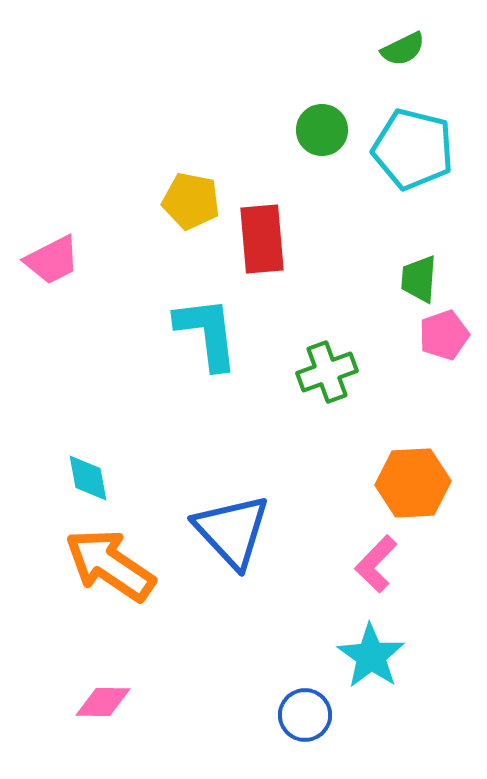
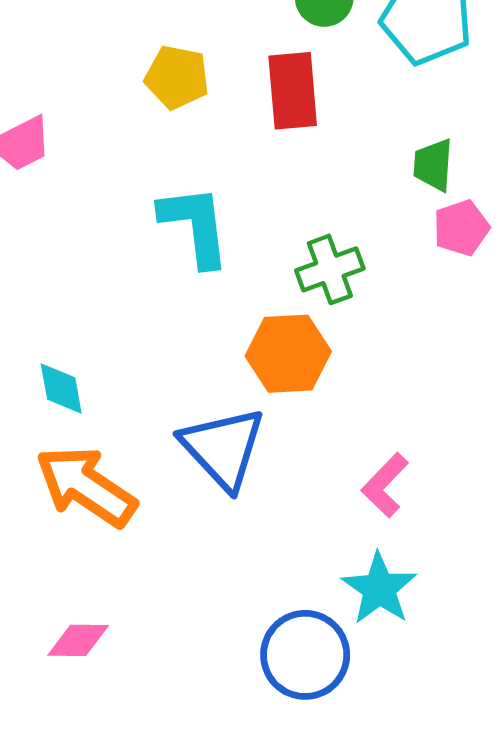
red rectangle: (262, 239) -> (293, 91), moved
orange hexagon: (413, 483) -> (288, 354), moved
blue circle: (305, 715) -> (305, 655), size x1.5

